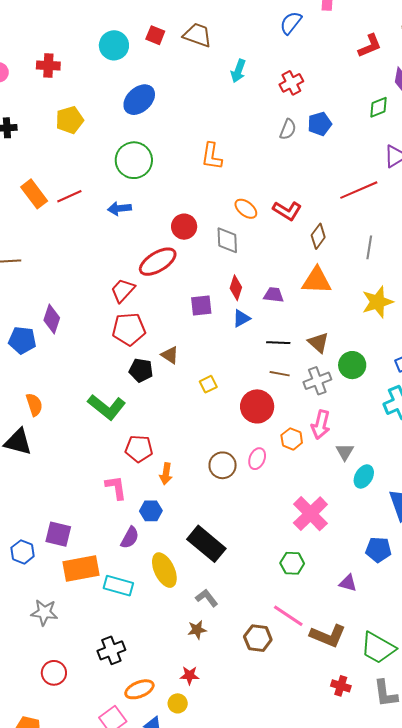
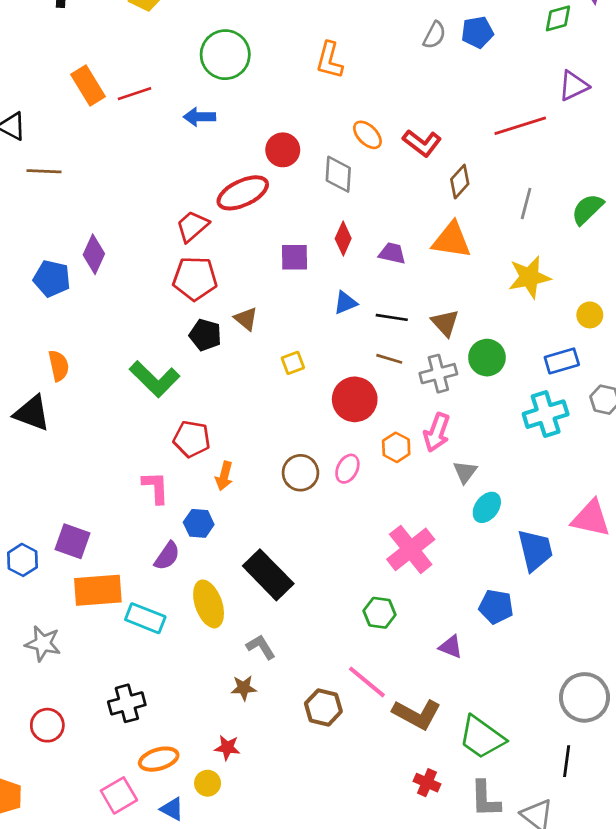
blue triangle: (241, 318) -> (345, 303), moved

